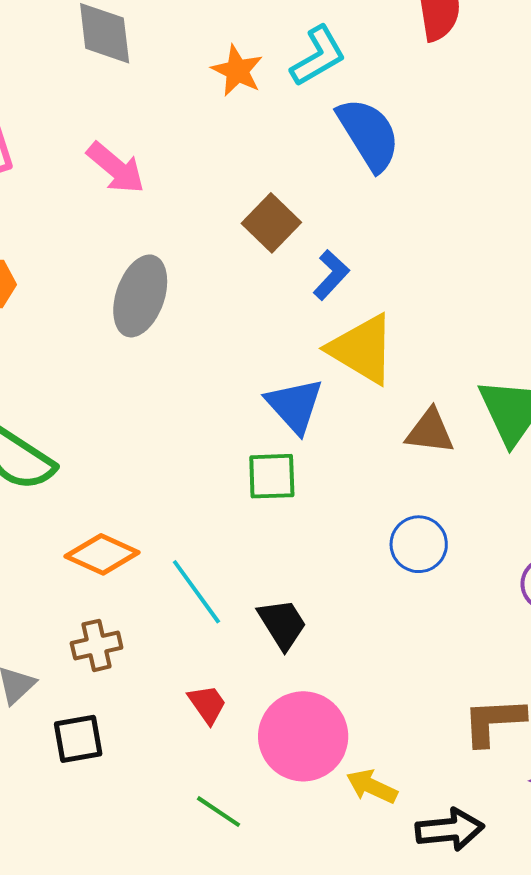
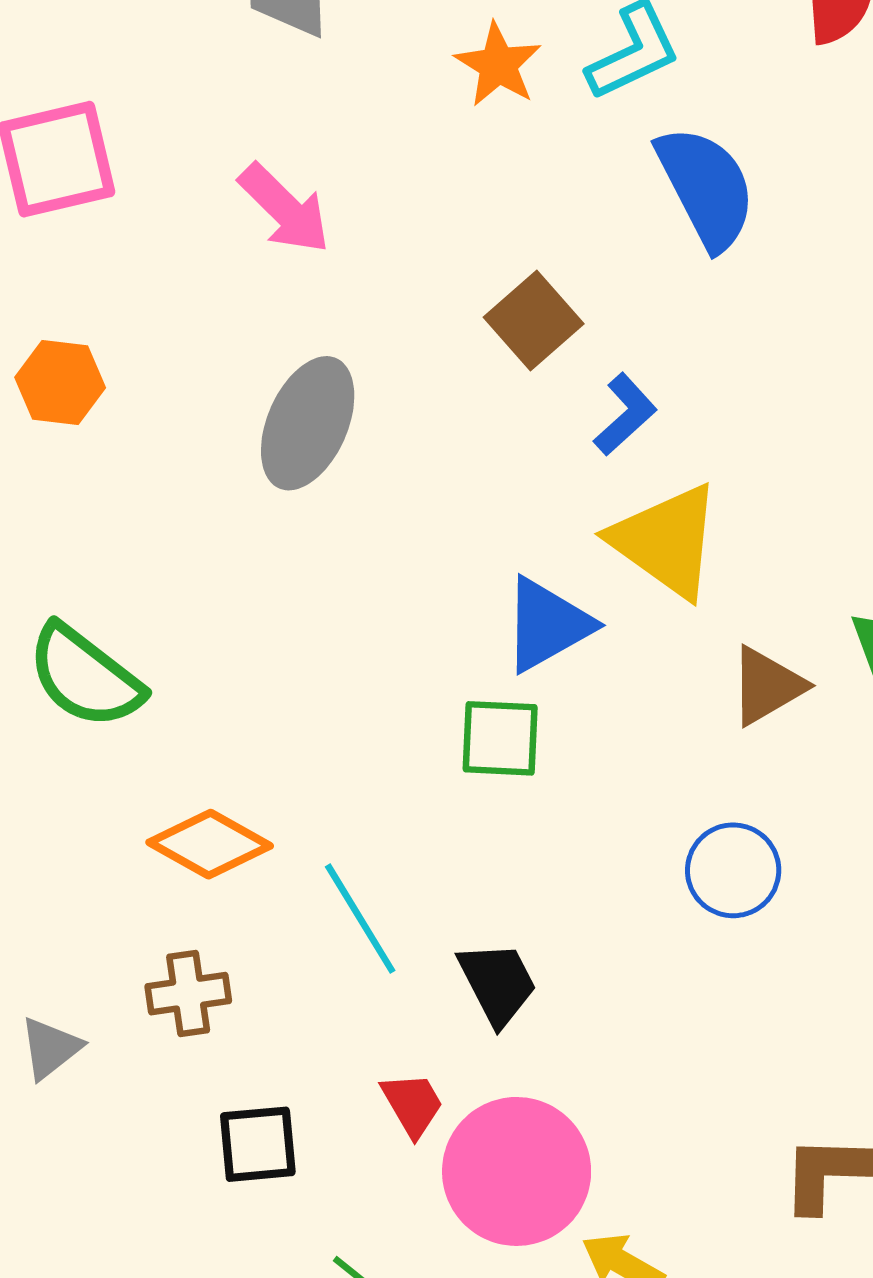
blue triangle: (295, 405) -> (547, 625), turned 38
brown triangle: (430, 431) -> (767, 686), turned -42
red trapezoid: (207, 704) -> (412, 1104), moved
black square: (78, 739) -> (258, 1144), moved

